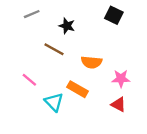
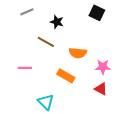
pink line: (29, 80) -> (25, 68), turned -40
cyan triangle: (54, 102) -> (46, 102), moved

